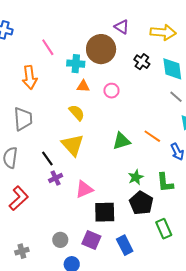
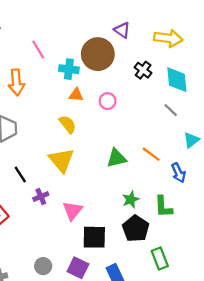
gray line: (176, 97) -> (171, 110), moved
black line: (47, 158) -> (20, 174), moved
pink triangle: (84, 189) -> (72, 211), turned -30

